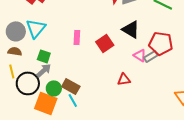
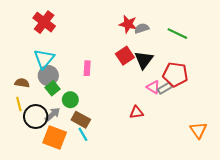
black triangle: (131, 29) -> (144, 60), turned 36
gray circle: (16, 31) -> (48, 76), moved
red square: (105, 43) -> (125, 56), moved
green square: (44, 56) -> (52, 88), turned 32
gray arrow: (44, 70) -> (52, 114), moved
green circle: (54, 88) -> (70, 100), moved

